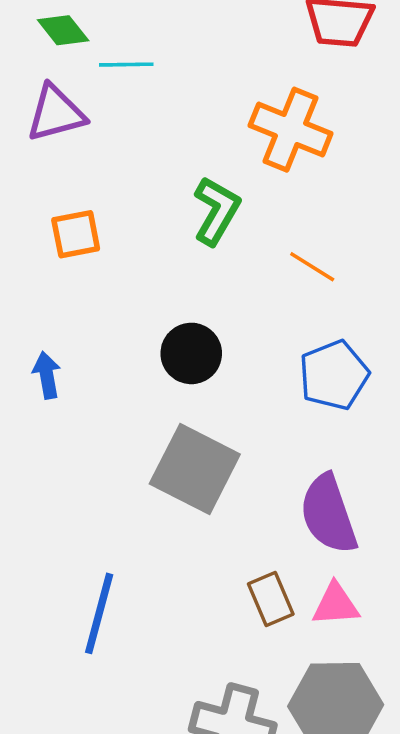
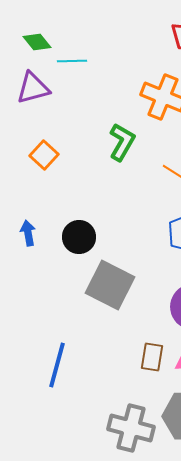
orange square: (76, 234) -> (44, 155), turned -36
black circle: (191, 353) -> (79, 237), moved
brown rectangle: (271, 599) -> (152, 357), turned 32

